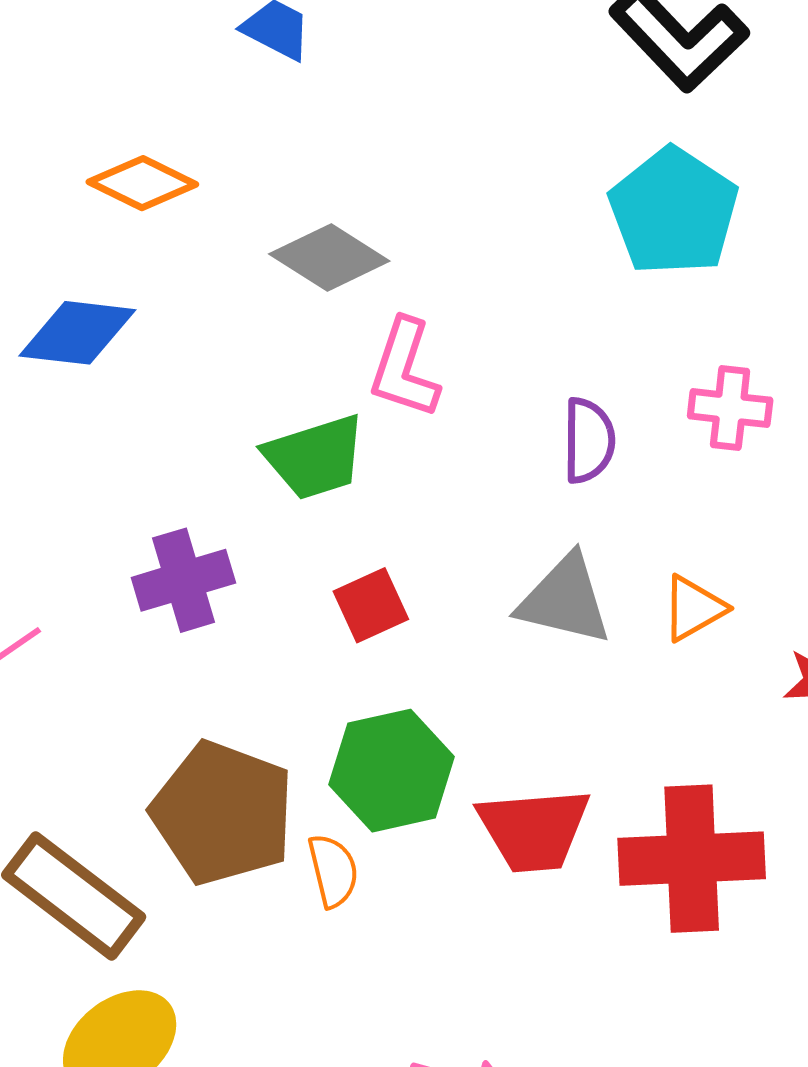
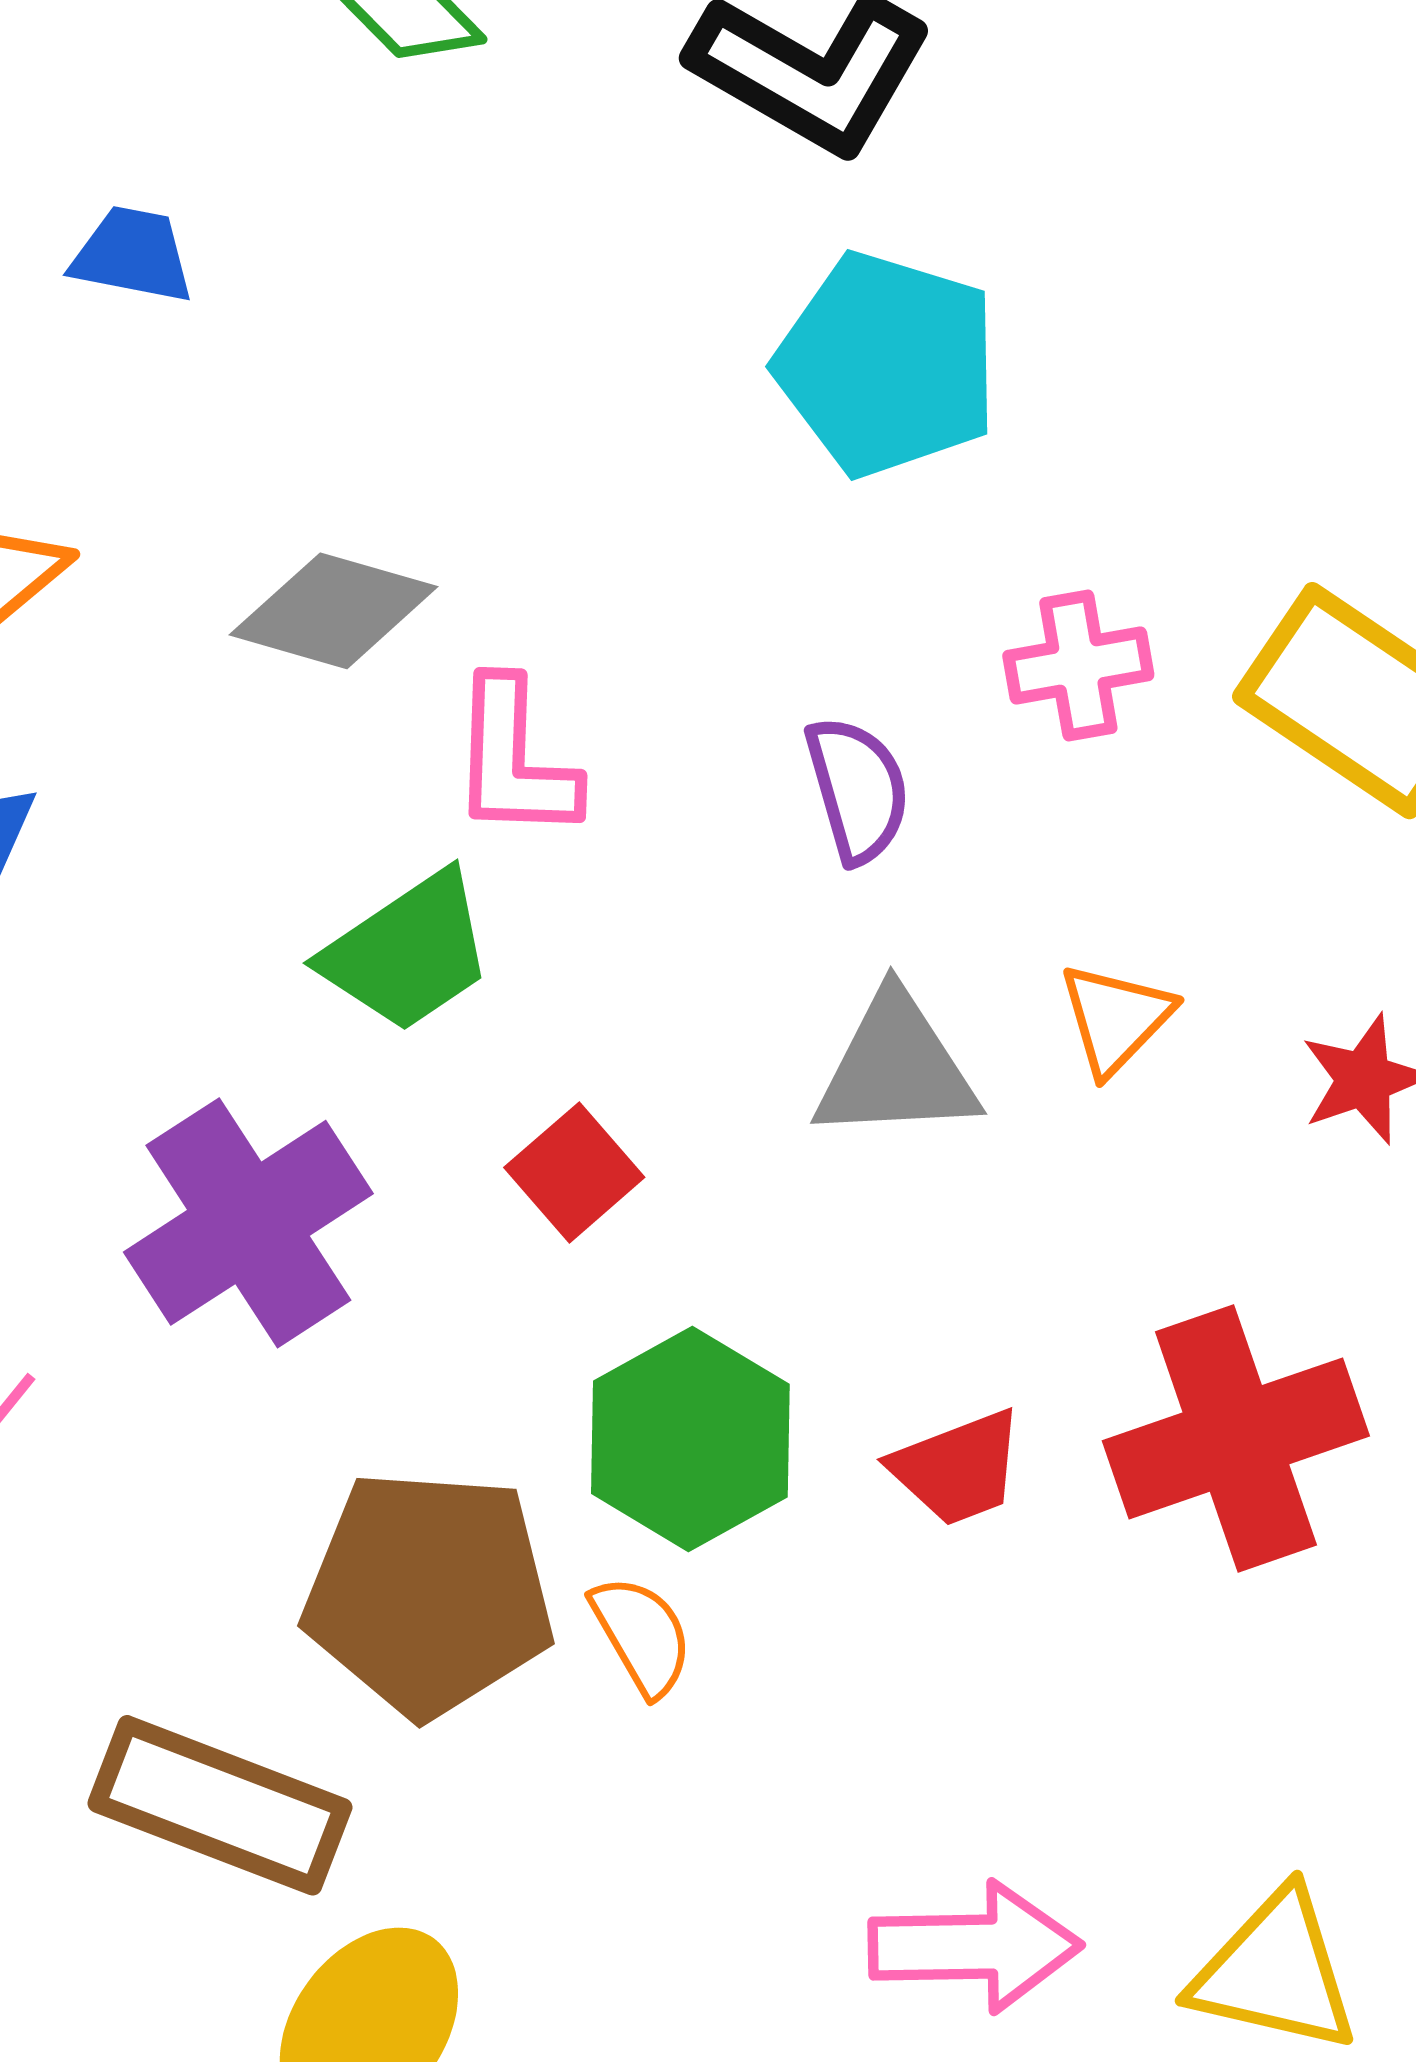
purple cross: (183, 580) -> (248, 1223), size x1.4
red trapezoid: (534, 830) -> (958, 1468), size x0.7

